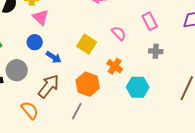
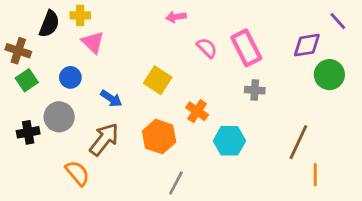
pink rectangle: (150, 21) -> (246, 48), size x1.4
pink semicircle: (119, 33) -> (207, 48), moved
blue circle: (35, 42) -> (70, 77), moved
gray line: (77, 111) -> (176, 183), moved

